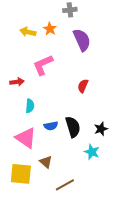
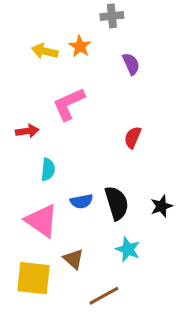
purple semicircle: (82, 40) -> (131, 64), size x0.6
cyan star: (92, 152) -> (128, 249), moved

